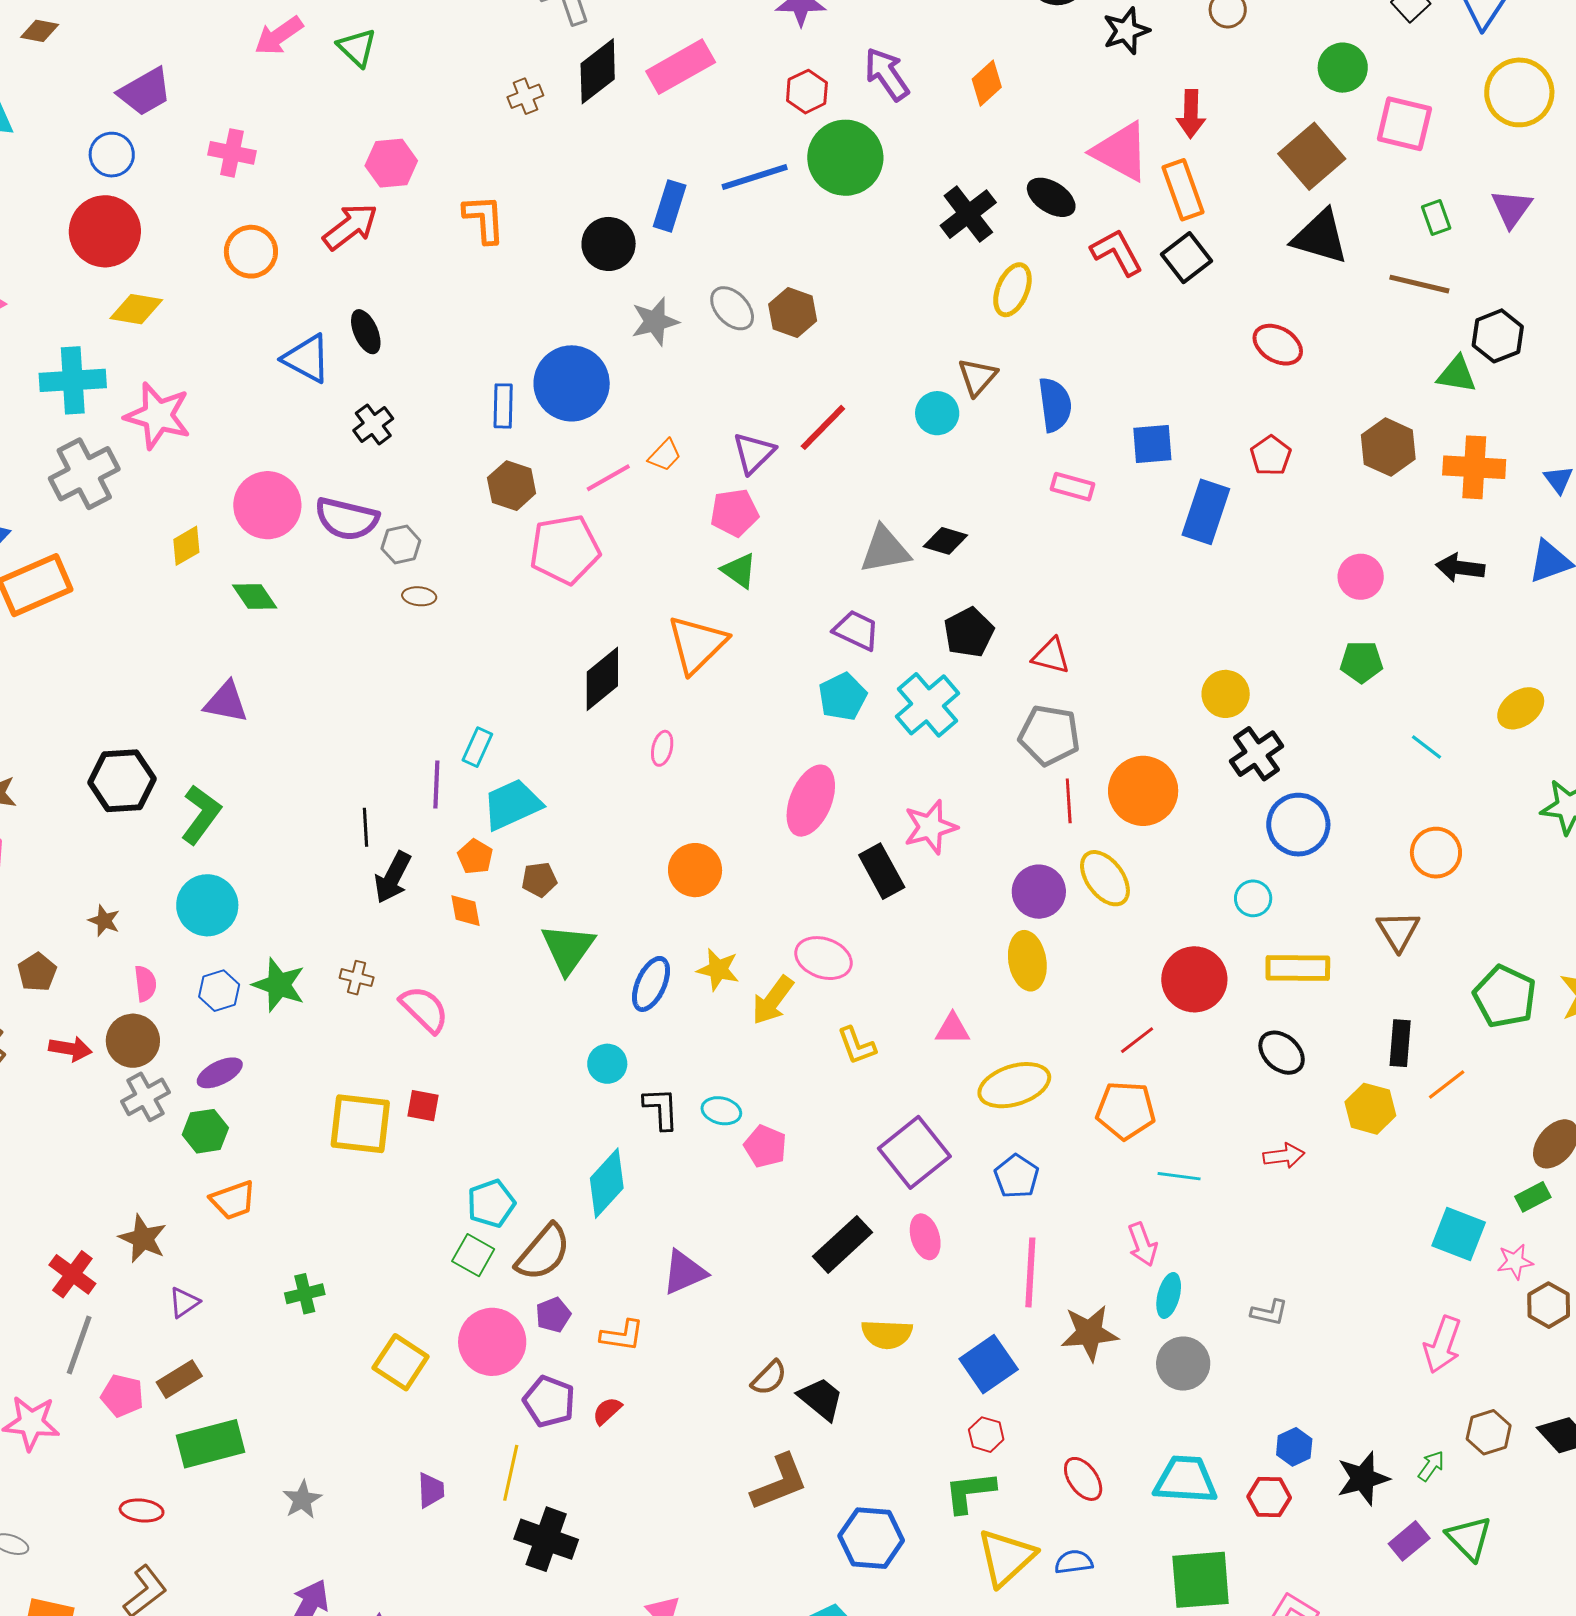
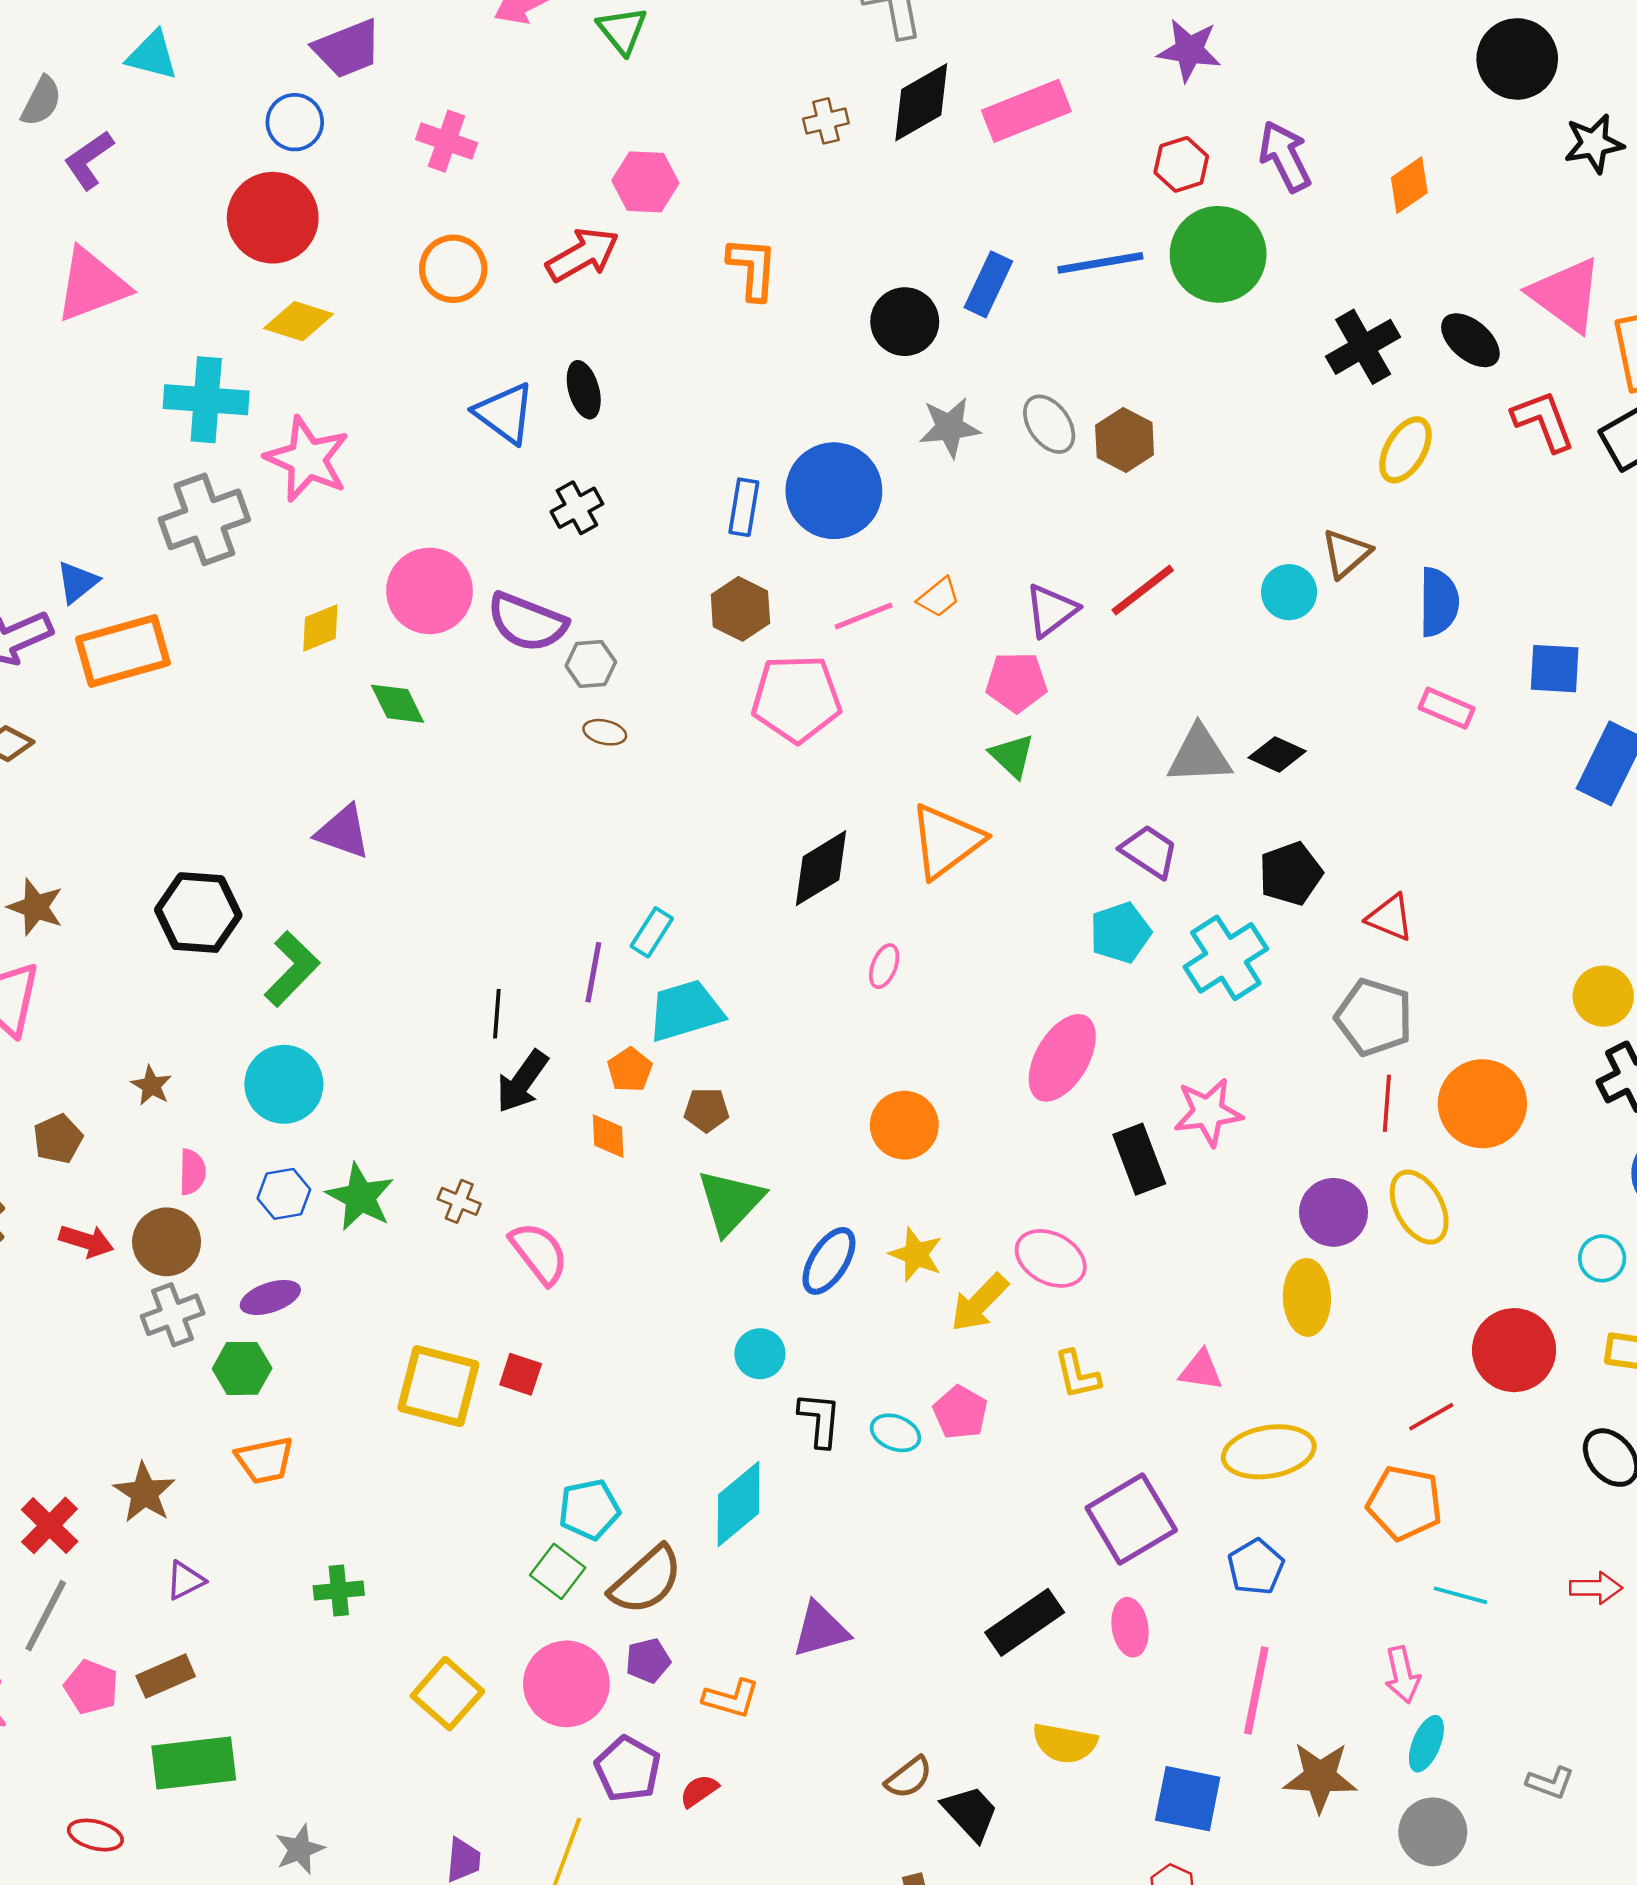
pink pentagon: (765, 1146) -> (960, 1412), moved
blue square: (989, 1364) -> (1188, 1799), turned 38

